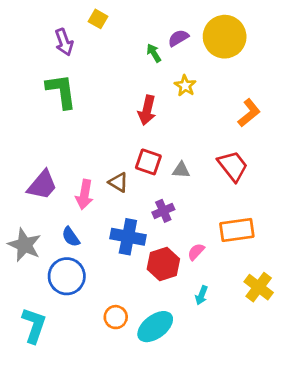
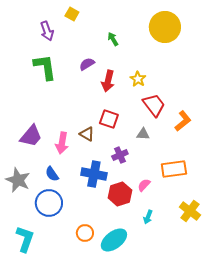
purple semicircle: (178, 38) -> (87, 64), moved
yellow star: (185, 86) -> (138, 79), moved
orange L-shape: (249, 113) -> (183, 121), moved
red trapezoid: (233, 166) -> (154, 105), moved
gray triangle: (181, 170) -> (143, 134), moved

